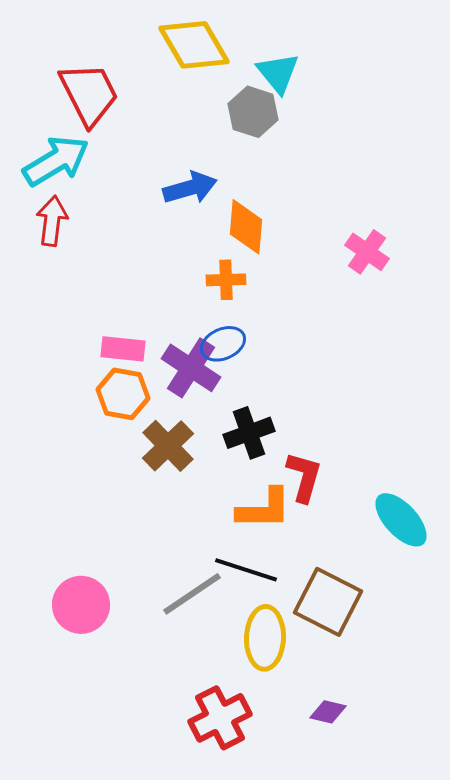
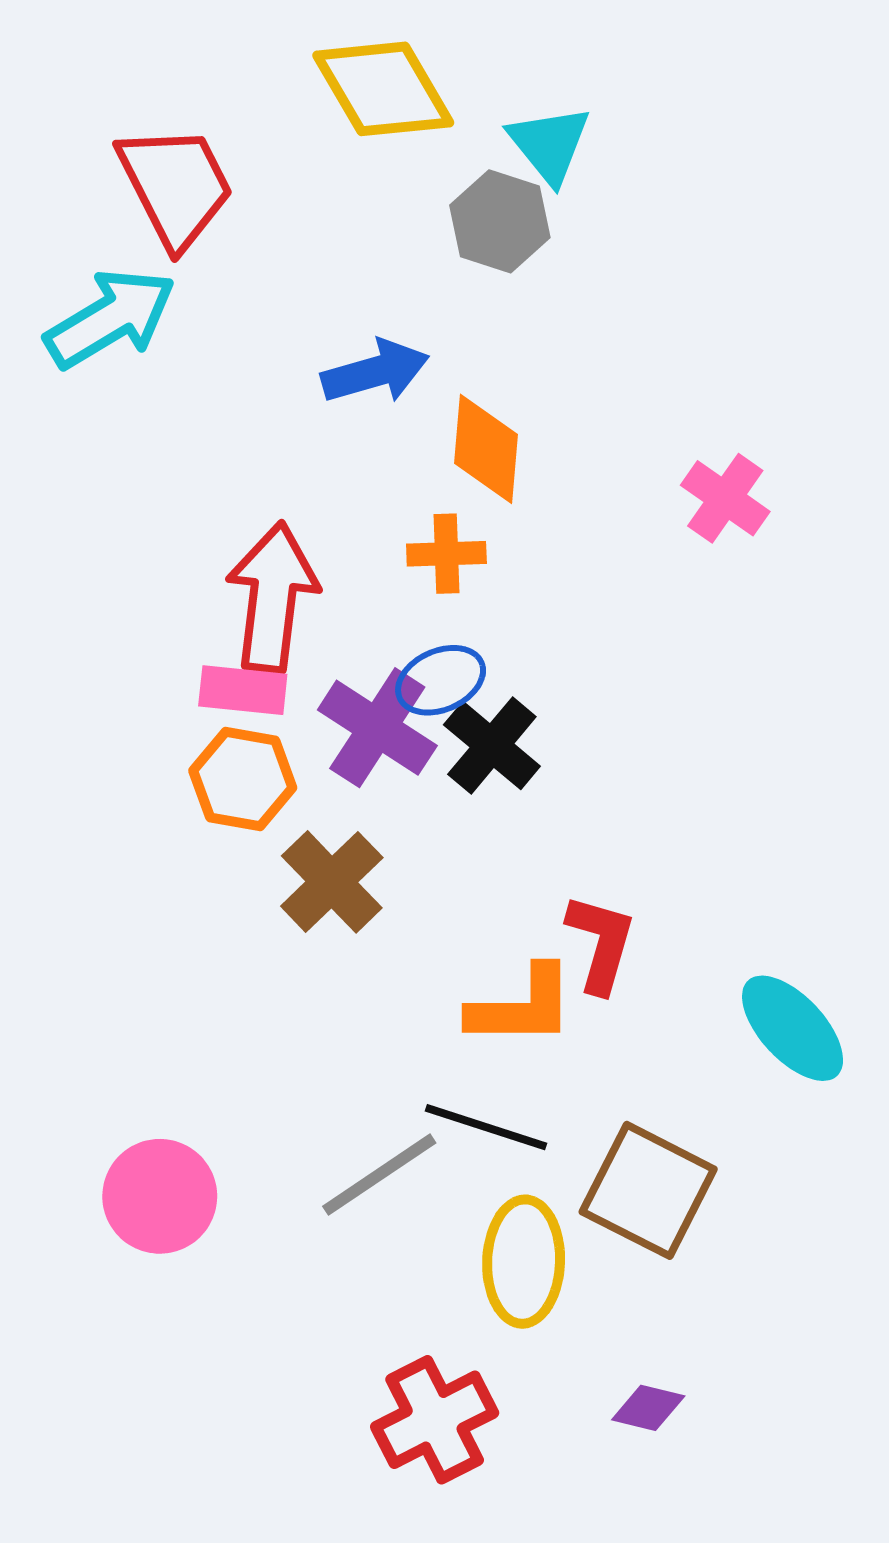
red arrow: (52, 221) -> (272, 597), moved, size x1.5
black cross: (249, 433) -> (492, 745), moved, turned -30

